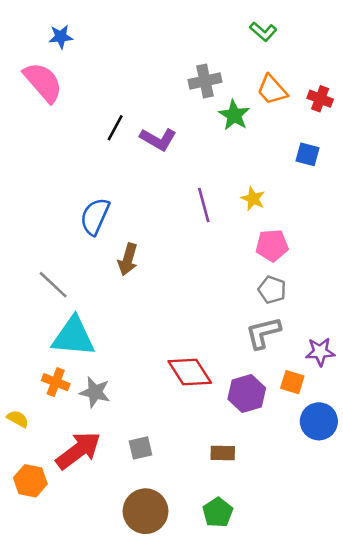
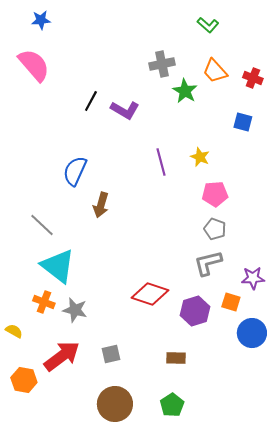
blue star: (61, 37) -> (41, 20), moved
cyan triangle: (73, 337) -> (58, 266), turned 33
red diamond: (190, 372) -> (150, 294), turned -39

